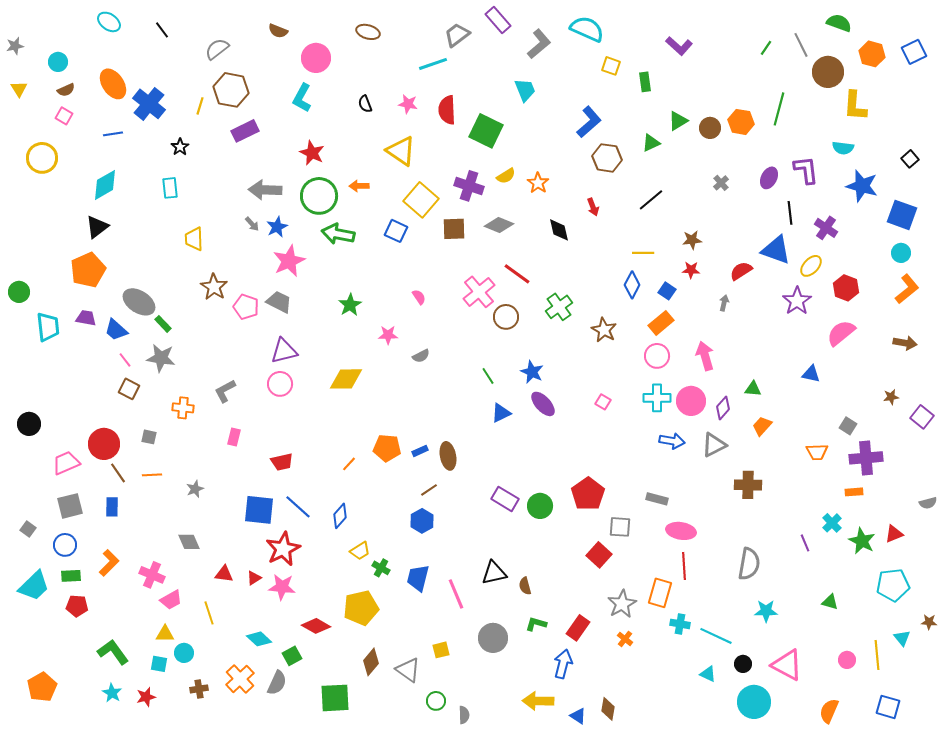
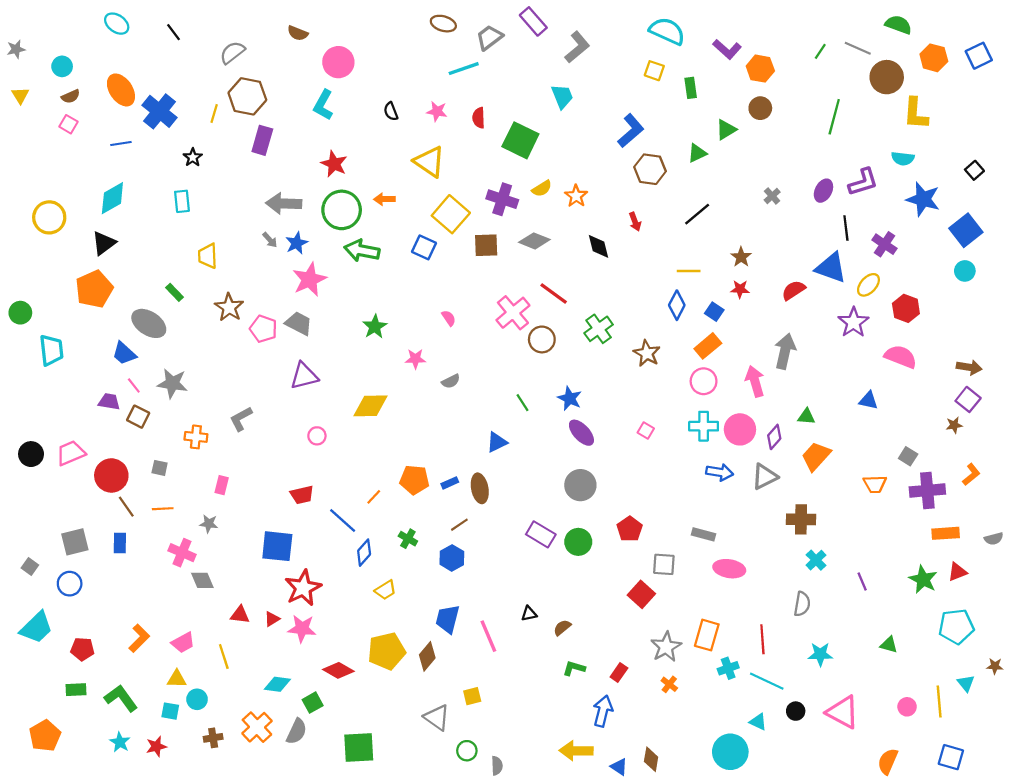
cyan semicircle: (587, 29) -> (667, 31), moved
brown ellipse: (368, 32) -> (443, 24), moved
gray line: (801, 45) -> (858, 48), turned -40
red semicircle: (447, 110) -> (479, 118), size x0.7
orange hexagon: (741, 122) -> (760, 69), moved
brown circle: (710, 128) -> (760, 108), moved
purple rectangle: (245, 131) -> (262, 140), turned -48
yellow circle: (42, 158) -> (49, 217), moved
purple L-shape: (806, 170) -> (863, 182), turned 80
blue square: (902, 215) -> (966, 230), turned 32
brown star: (692, 240) -> (741, 257), turned -30
orange L-shape: (907, 289) -> (971, 474), moved, size x0.7
gray arrow: (724, 303) -> (785, 351), moved, size x2.0
purple trapezoid: (86, 318) -> (109, 402), moved
green rectangle: (163, 324) -> (175, 292), moved
pink semicircle: (841, 333) -> (901, 357), turned 60
pink circle: (280, 384) -> (317, 436), moved, size x0.7
blue triangle: (501, 413) -> (497, 442), moved
purple square: (922, 417) -> (968, 399), moved
orange trapezoid: (762, 426) -> (816, 456), size x1.4
pink rectangle: (234, 437) -> (222, 485), moved
pink trapezoid: (66, 463) -> (71, 453), moved
gray star: (195, 489) -> (209, 524), turned 30
orange rectangle: (854, 492) -> (946, 533), moved, size x1.4
red pentagon: (588, 494) -> (630, 529), size x0.7
blue line: (298, 507) -> (343, 520), moved
cyan cross: (832, 523) -> (816, 560), moved
orange L-shape: (109, 563) -> (139, 638), moved
gray semicircle: (749, 564) -> (802, 604), size x0.7
red line: (684, 566) -> (762, 639), moved
green cross: (381, 568) -> (408, 539), moved
black triangle: (494, 573) -> (529, 614), size x0.6
pink cross: (152, 575) -> (182, 553), moved
green rectangle: (71, 576) -> (76, 690), moved
brown semicircle: (525, 586) -> (562, 628), turned 66
cyan cross: (680, 624) -> (728, 668), turned -30
red rectangle: (578, 628) -> (619, 673), size x0.7
gray circle: (493, 638) -> (580, 485), moved
cyan diamond: (259, 639) -> (277, 684), turned -35
brown diamond: (371, 662) -> (427, 656), moved
cyan circle: (754, 702) -> (730, 752), moved

